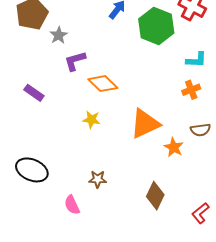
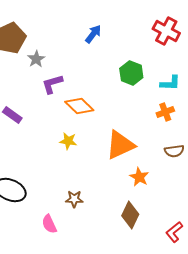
green hexagon: (156, 26) -> (131, 73), moved, size x0.7
orange star: (174, 147) -> (139, 177), moved

